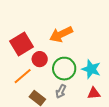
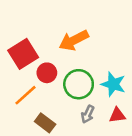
gray arrow: (61, 91) -> (88, 114), moved

